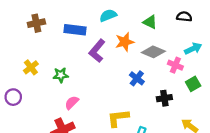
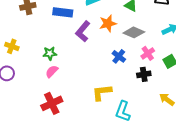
pink cross: (175, 65) -> (148, 53), moved, turned 32
yellow cross: (31, 67) -> (12, 46), moved, turned -32
pink semicircle: (72, 103) -> (52, 71), moved

